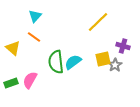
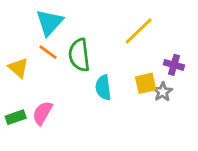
cyan triangle: (35, 16) -> (49, 22), size x1.5
green semicircle: (56, 62) -> (79, 55), moved
cyan semicircle: (73, 62) -> (103, 88), turned -60

